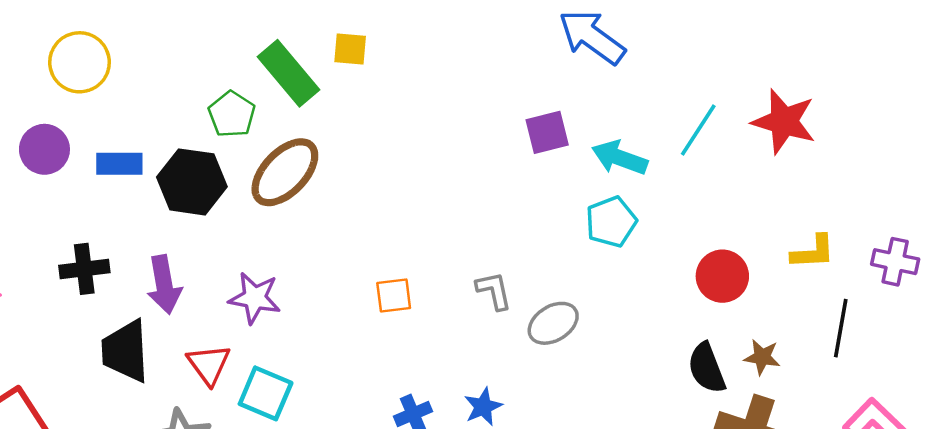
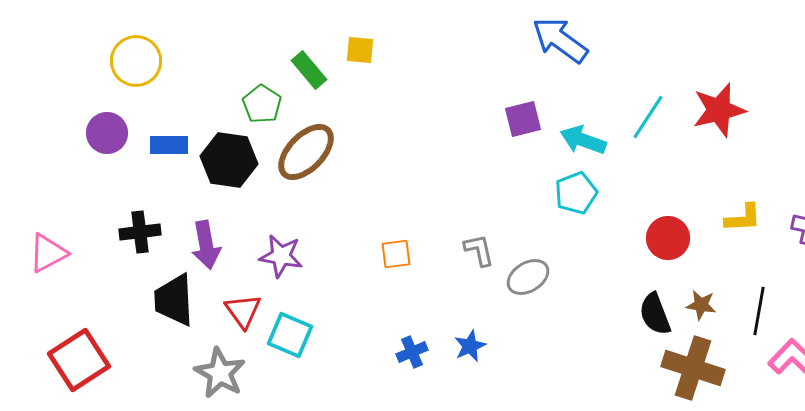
green rectangle: (289, 73) -> (309, 70), size x0.7
red star: (784, 121) -> (719, 110), turned -30
black line: (841, 328) -> (759, 311), moved

